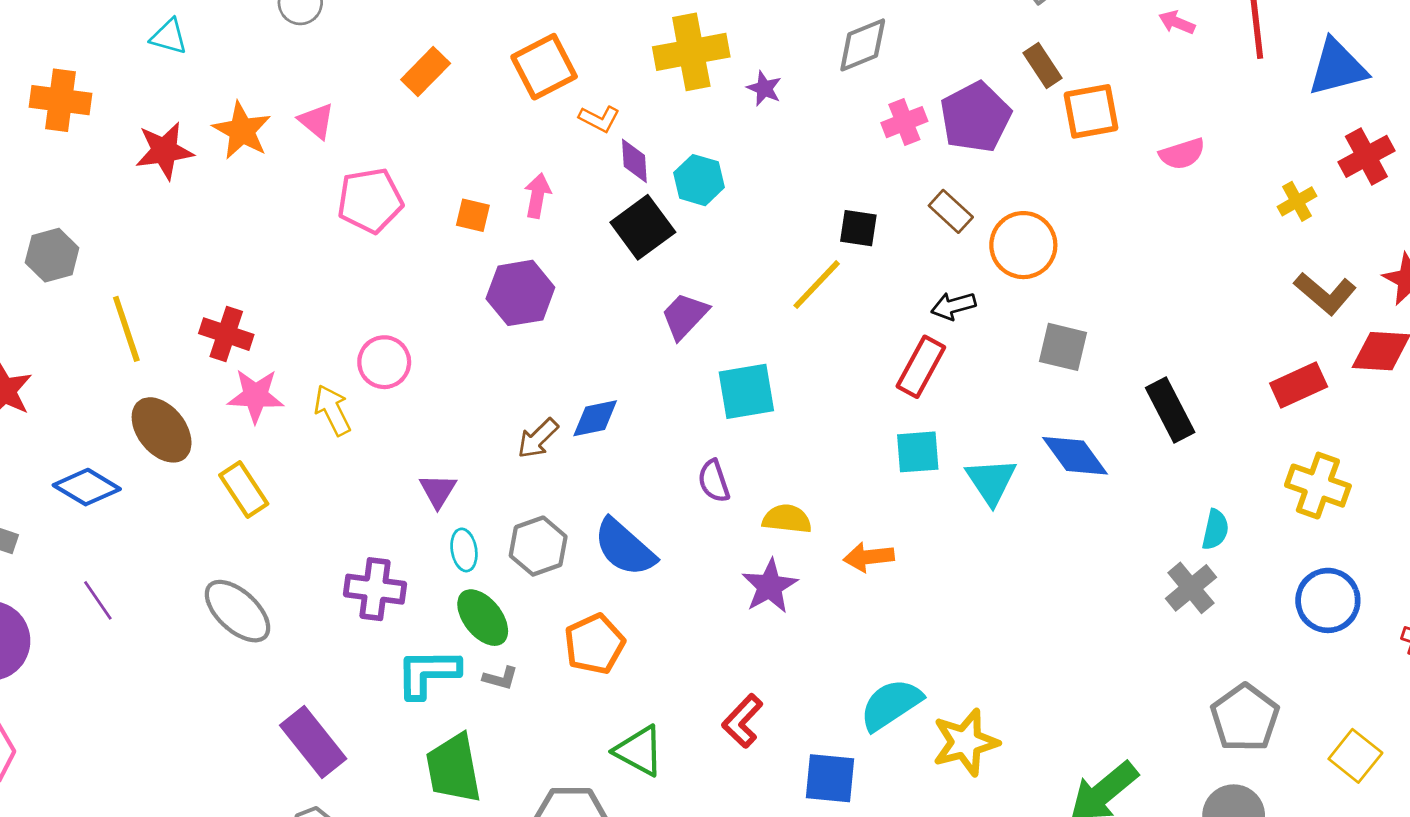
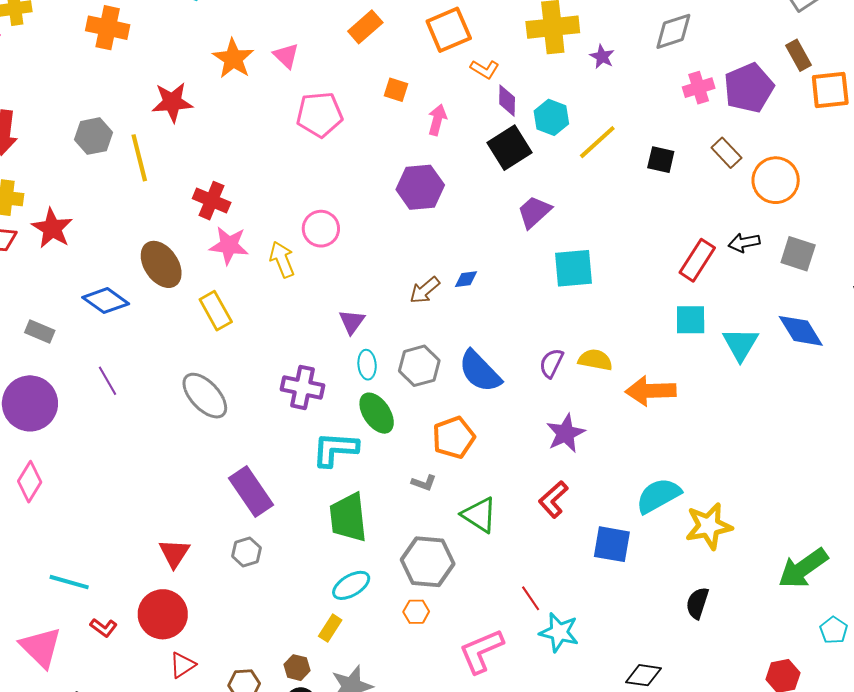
red star: (164, 151) -> (172, 102), moved
orange square: (473, 215) -> (396, 90), moved
yellow line: (817, 285) -> (597, 142), moved
black arrow: (953, 306) -> (744, 243), moved
yellow line: (126, 329) -> (139, 158), moved
blue diamond: (595, 418) -> (466, 279), size x0.7
purple semicircle: (714, 481) -> (551, 363), moved, turned 40
orange arrow: (869, 557) -> (651, 391), size x1.4
purple star: (770, 586) -> (566, 433), moved
gray L-shape: (500, 678) -> (424, 483), moved

